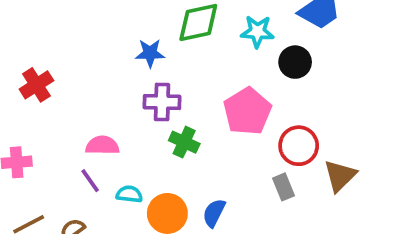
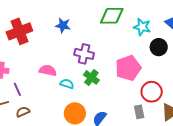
blue star: (150, 53) -> (63, 25), moved
red cross: (36, 85) -> (19, 31), size x1.4
purple line: (90, 181) -> (17, 89), moved
cyan semicircle: (129, 194) -> (67, 84), moved

